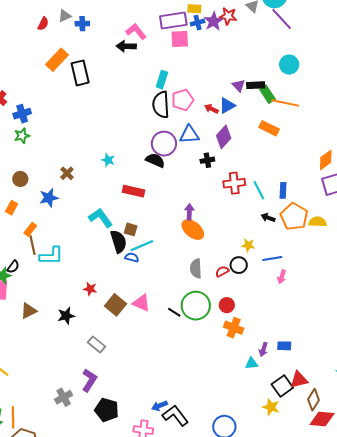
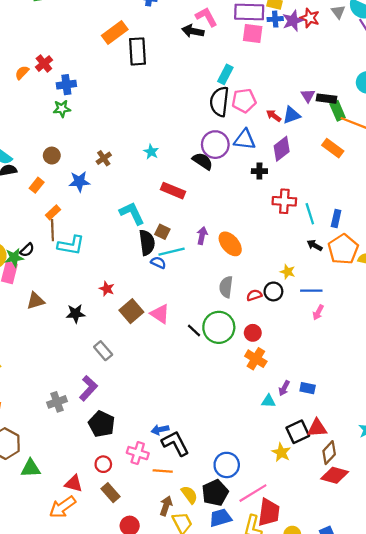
purple arrow: (189, 212) -> (202, 236), moved

